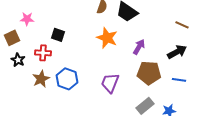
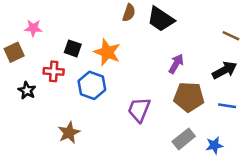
orange star: (107, 38) -> (107, 52), moved
black star: (18, 60) -> (27, 91), moved
brown star: (41, 79) -> (69, 133), moved
blue hexagon: (67, 79) -> (92, 85), moved

